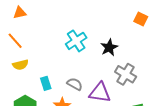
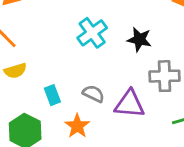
black star: (109, 47) -> (139, 40), turned -30
gray cross: (126, 74) -> (165, 76), turned -30

